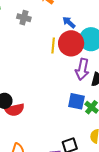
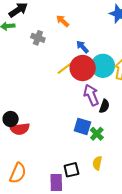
yellow line: (53, 45) -> (64, 68), turned 42
purple arrow: (82, 69) -> (91, 95), turned 140

